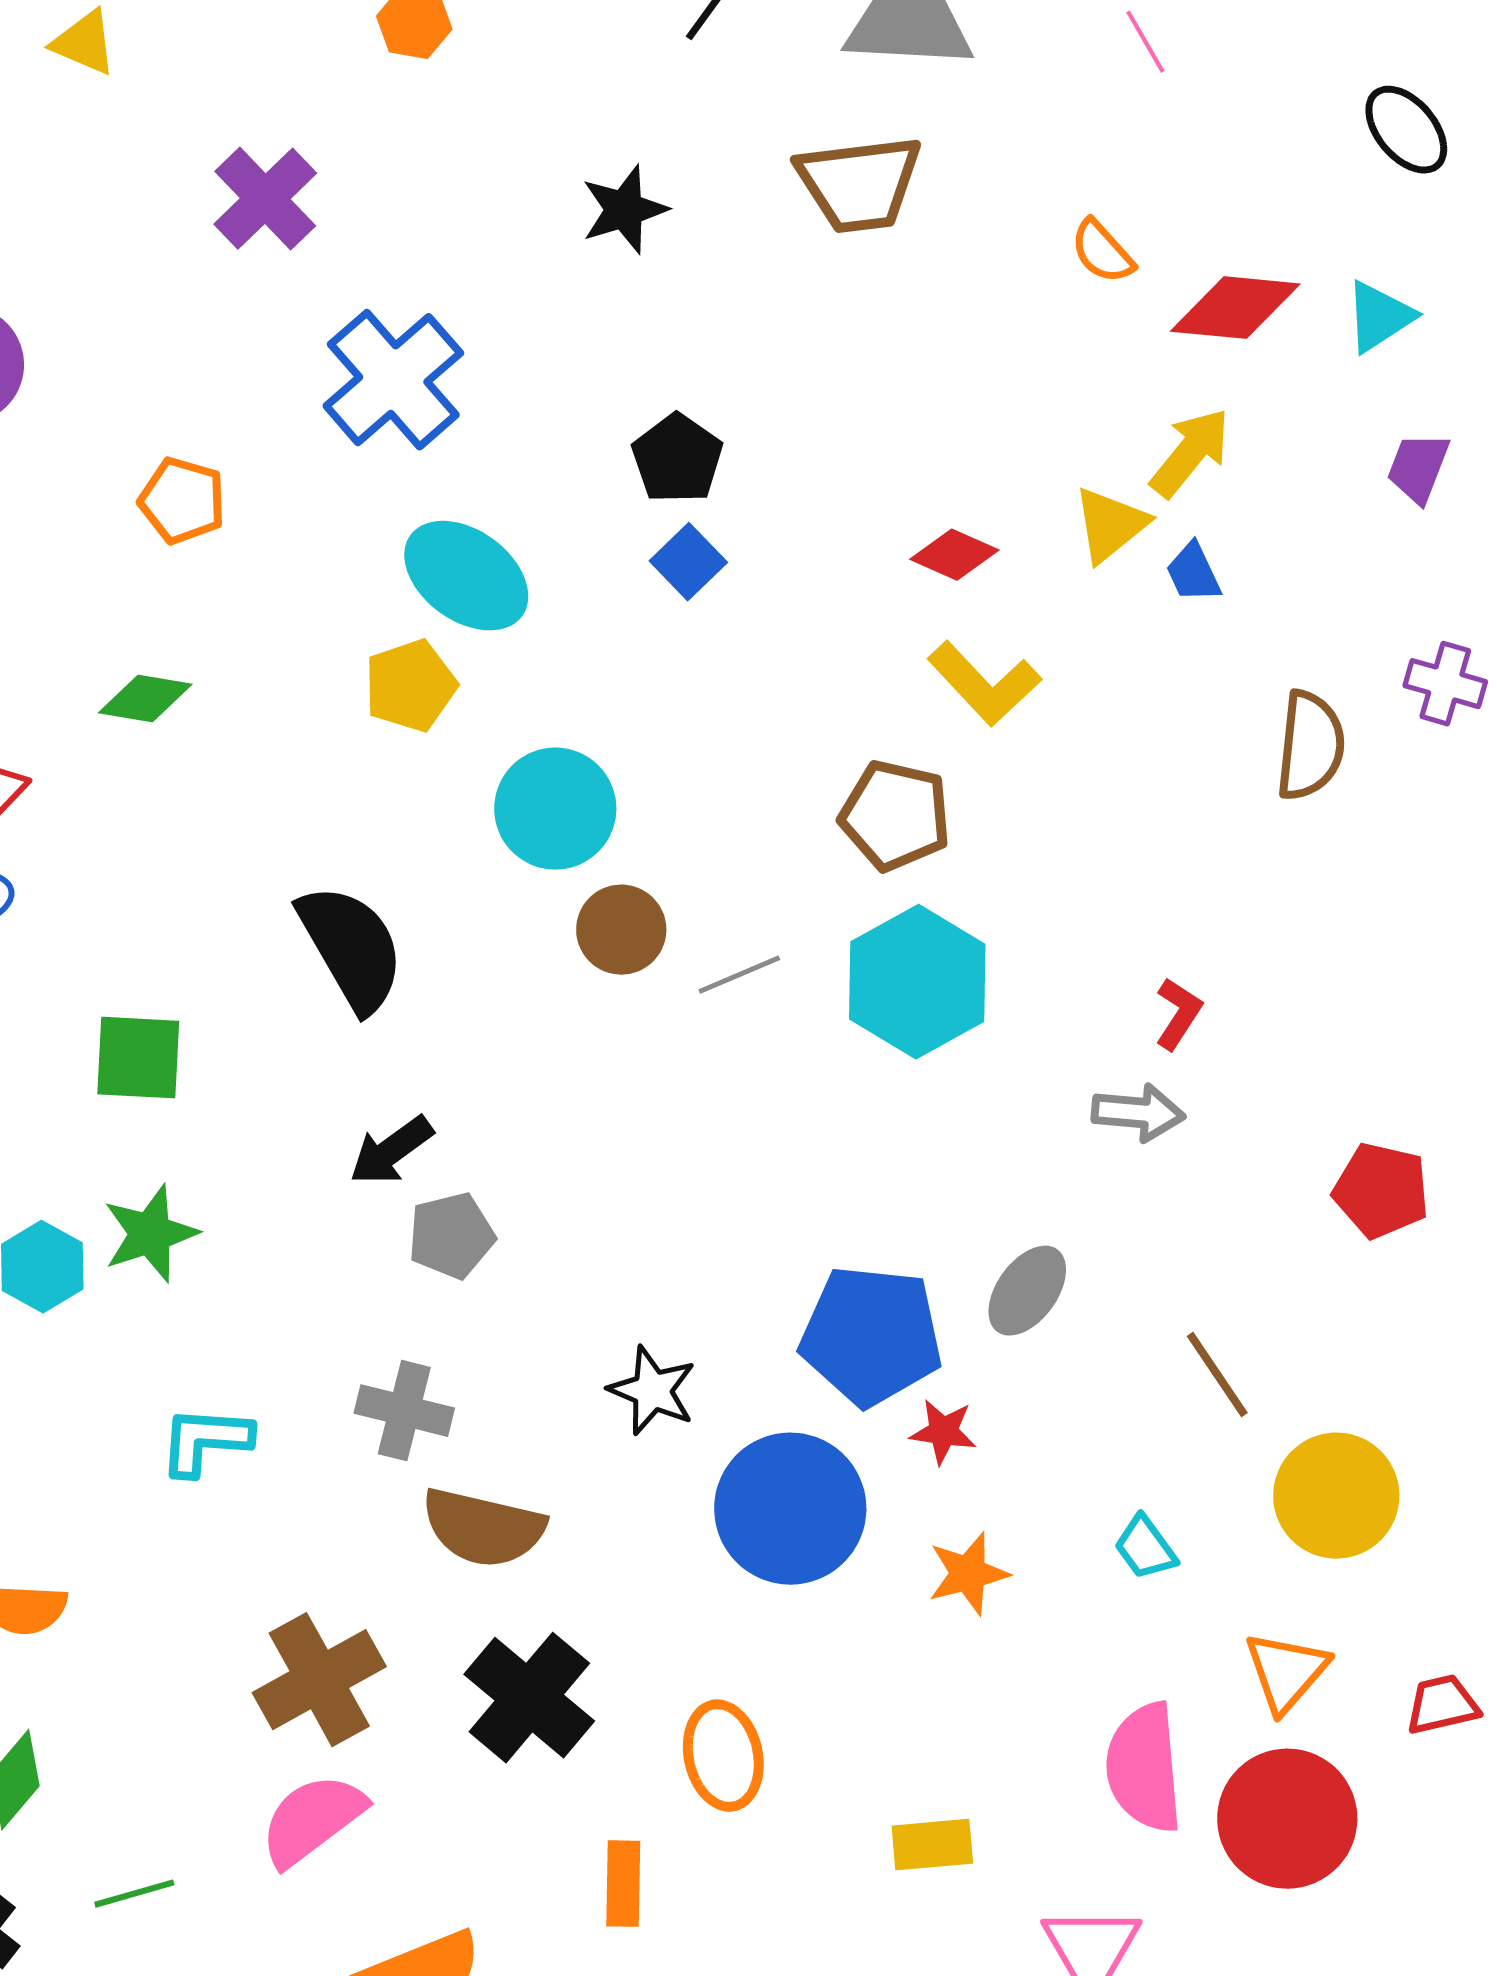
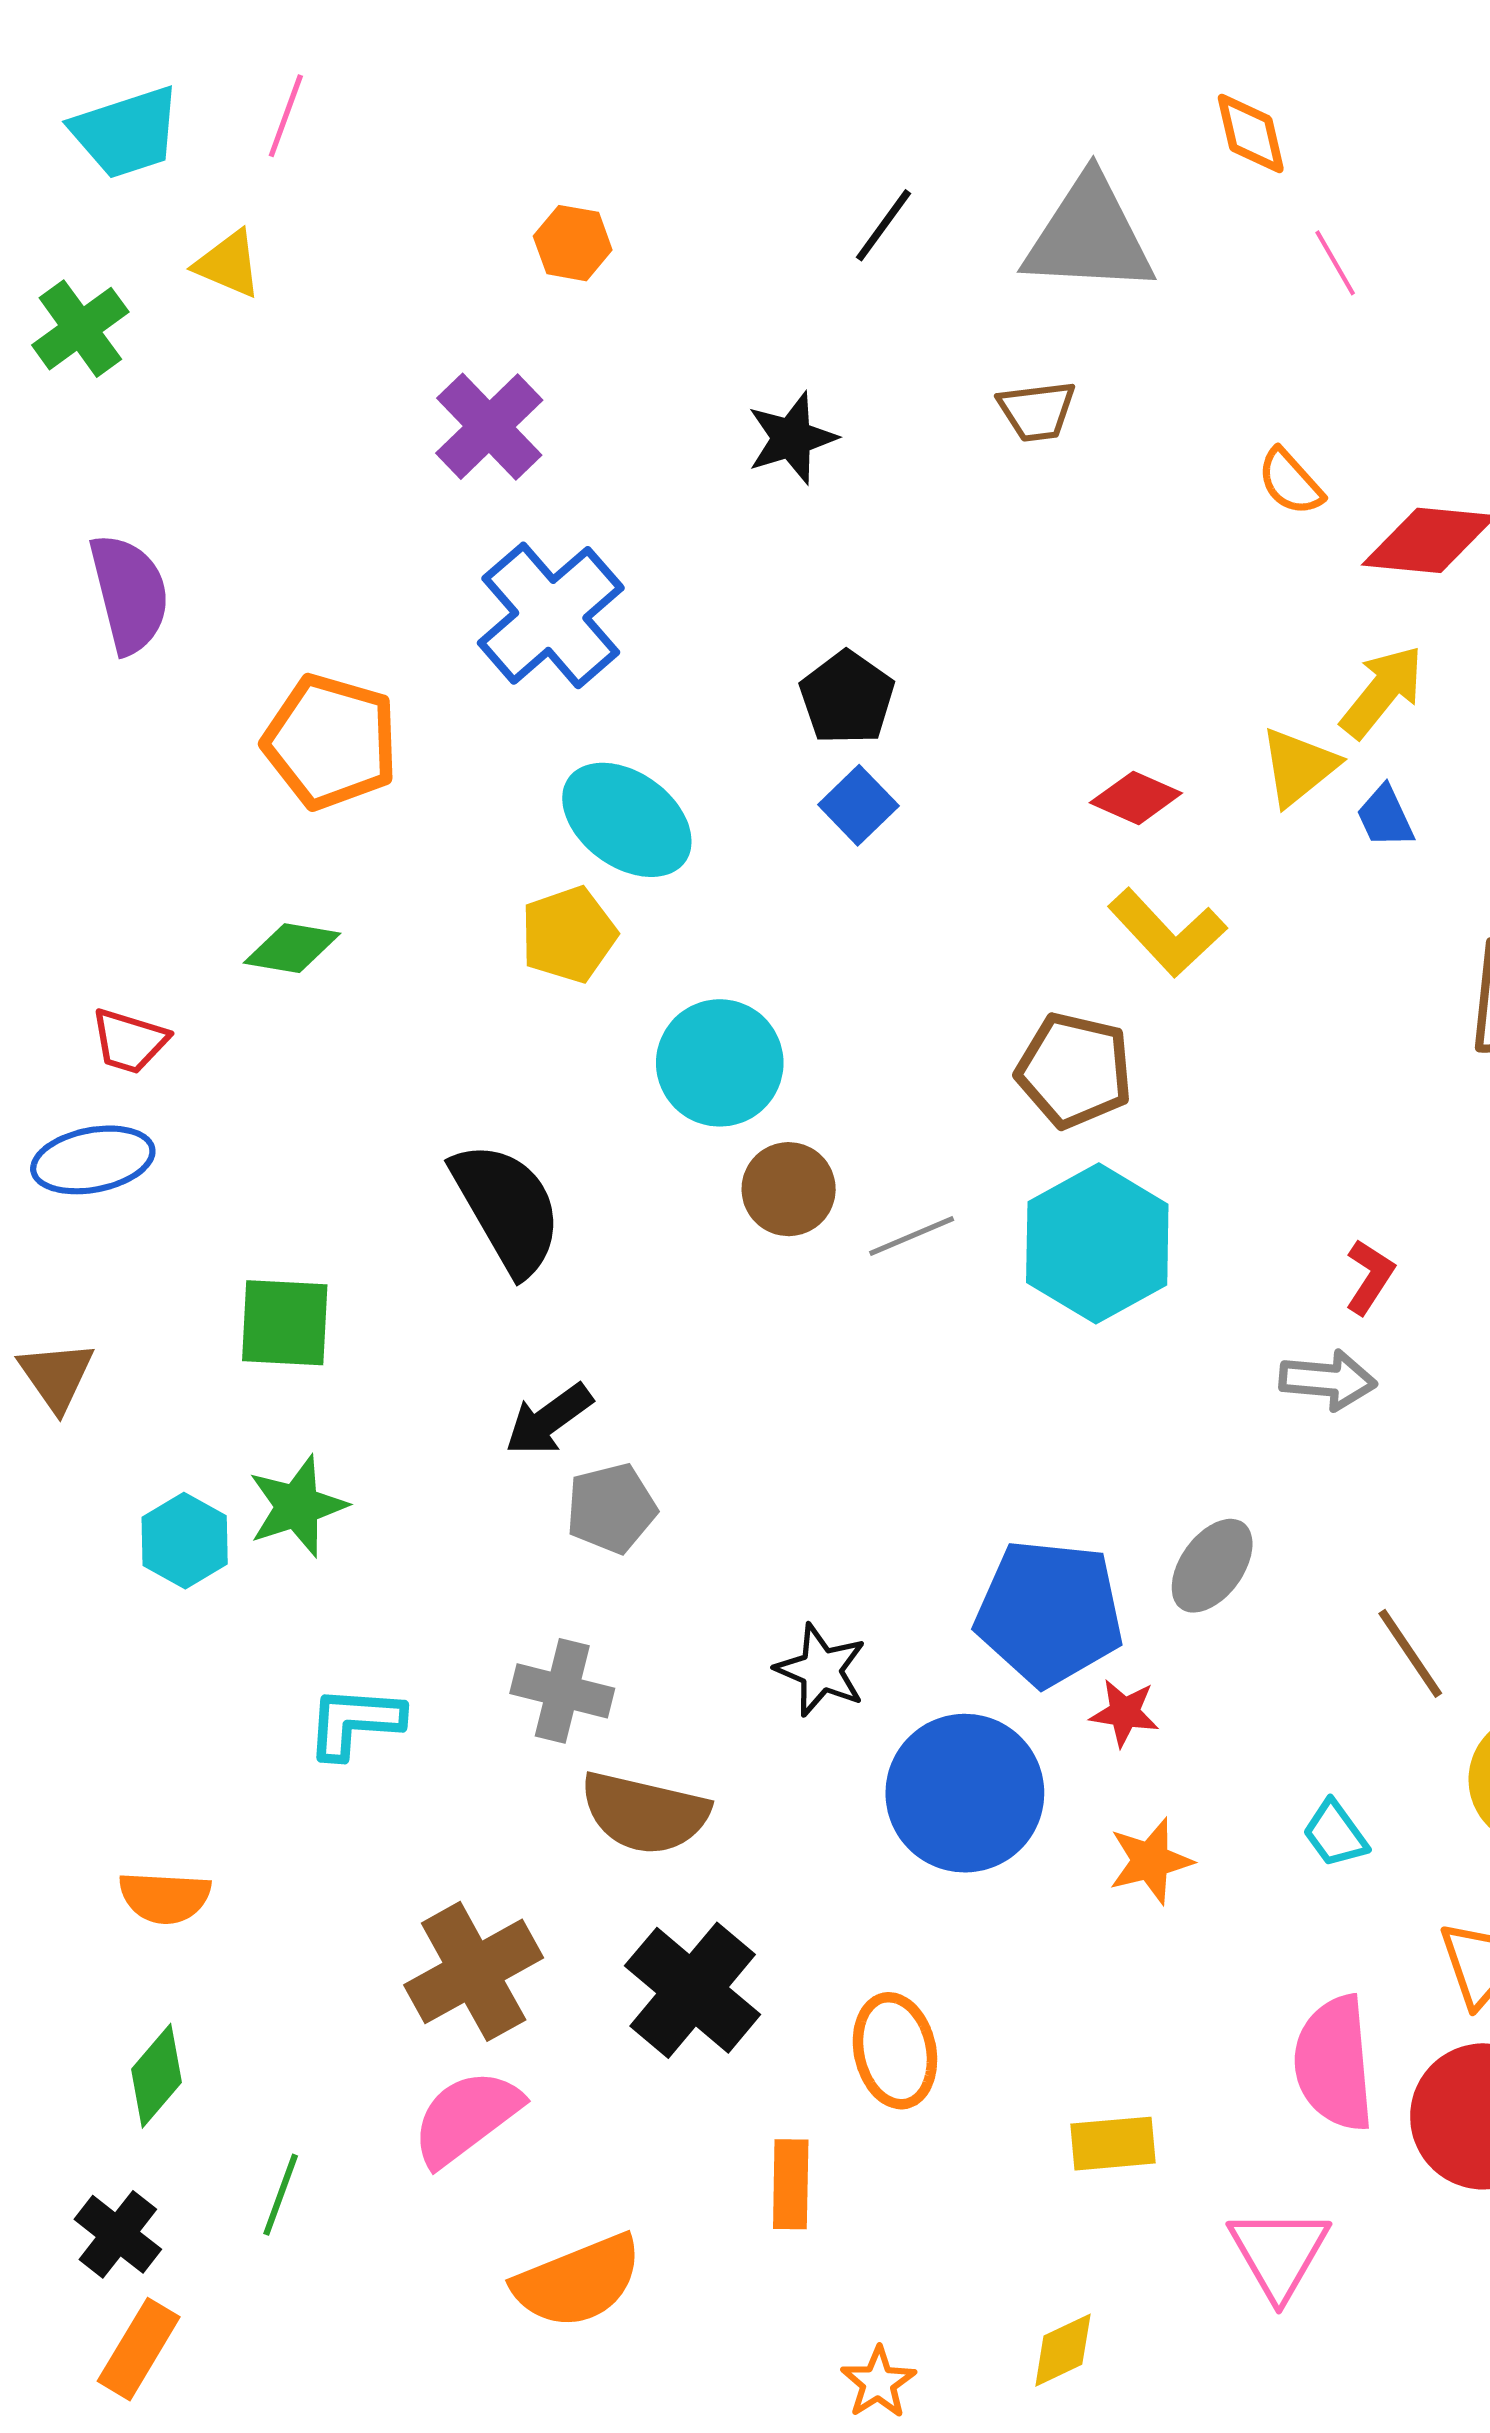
brown trapezoid: (859, 184) -> (1037, 411), size x0.6
purple cross: (265, 199) -> (489, 427), moved
orange pentagon: (182, 501) -> (331, 742), size x1.5
green line: (134, 1894) -> (281, 2195), turned -54

